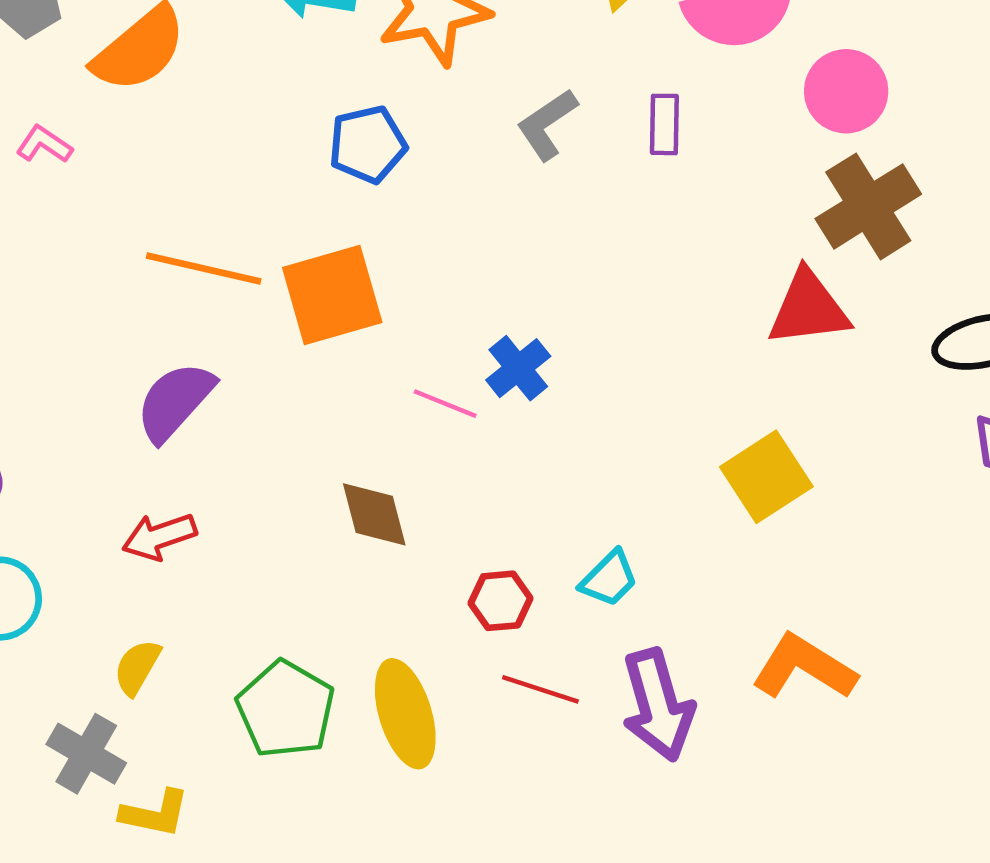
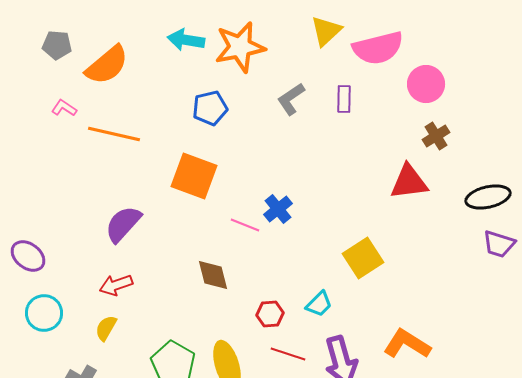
brown cross: (868, 206) -> (436, 136), size x0.6
orange line: (204, 268) -> (114, 134), moved
orange square: (332, 295) -> (194, 176), turned 36
yellow square: (766, 477) -> (363, 258), moved
yellow semicircle: (137, 667) -> (106, 328), moved

